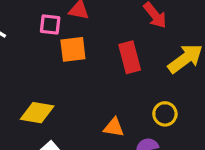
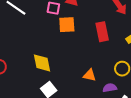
yellow diamond: (37, 113) -> (42, 63), turned 65

